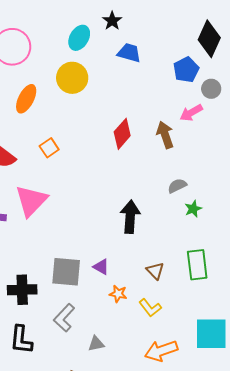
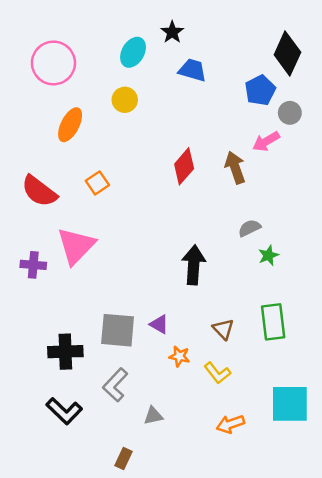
yellow circle: (72, 78) -> (125, 100), size x0.7
black L-shape: (21, 340) -> (64, 411), turned -52
orange arrow: (161, 351) -> (230, 424), size x0.7

